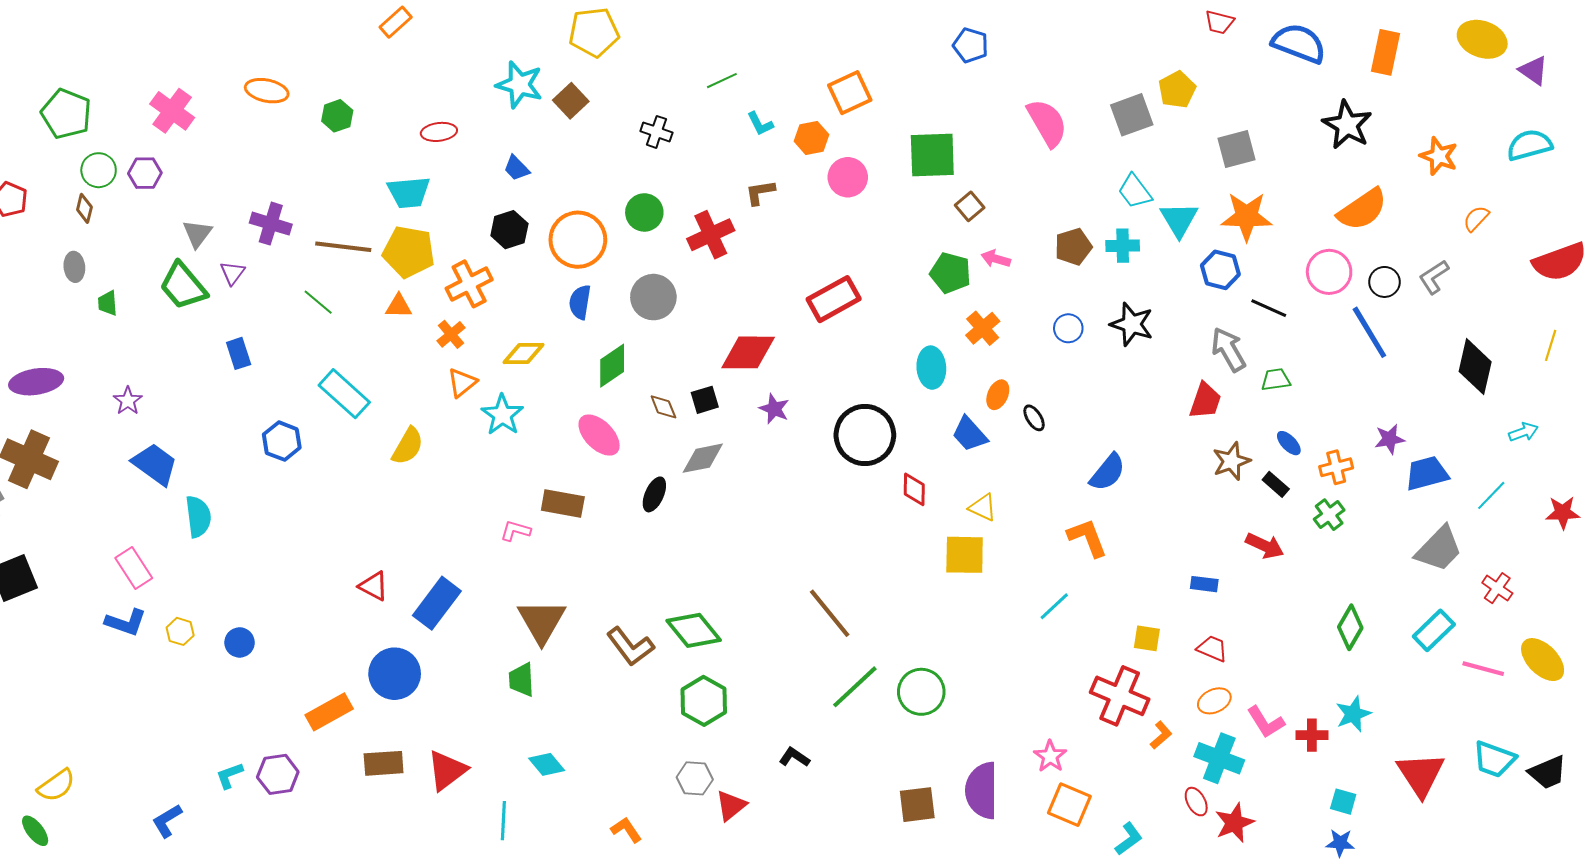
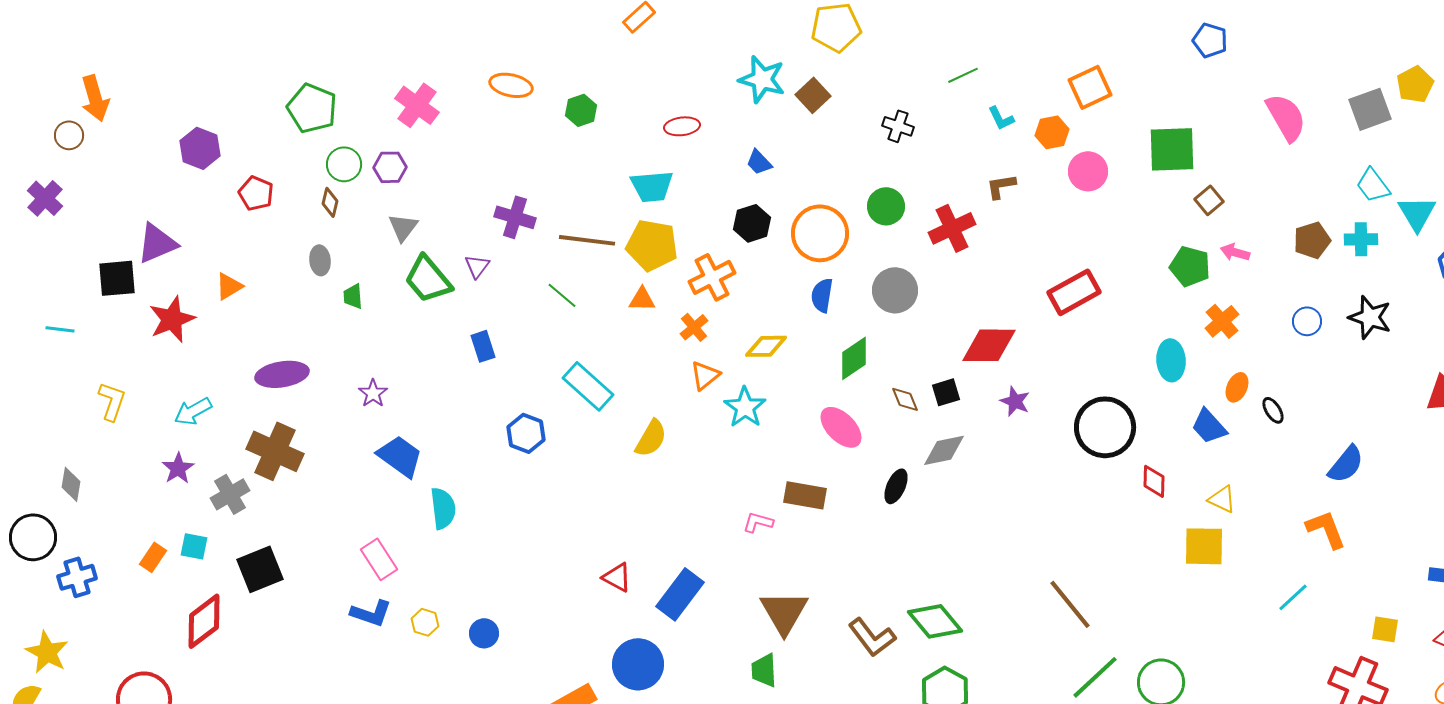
gray triangle: (197, 234) -> (403, 227), moved

